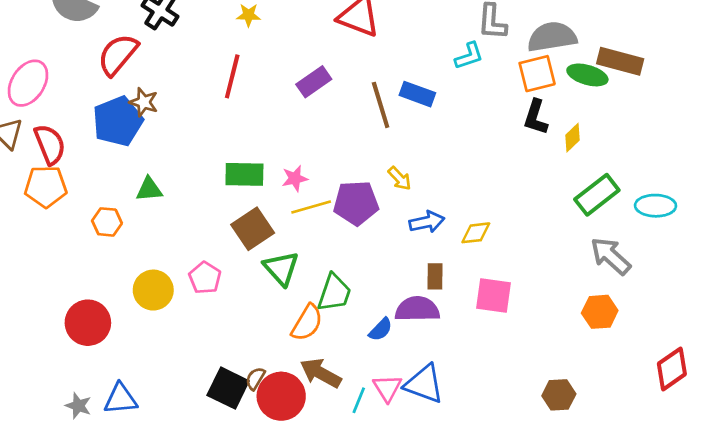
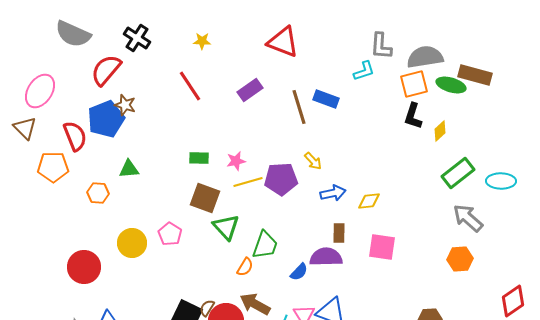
red line: (232, 76) -> (190, 86), turned -48
red semicircle: (50, 144) -> (75, 136), moved
green rectangle: (244, 174) -> (199, 158), size x0.7
brown square: (253, 229) -> (205, 198), turned -36
orange semicircle: (307, 323) -> (245, 267), size x0.7

